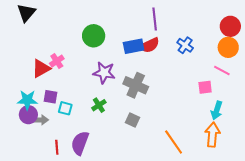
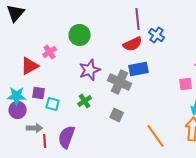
blue cross: (185, 45) -> (157, 35), moved
blue rectangle: (134, 46) -> (139, 69), moved
pink cross: (57, 61) -> (50, 52), moved
purple star: (104, 73) -> (90, 70), turned -30
gray arrow: (40, 120) -> (35, 128), moved

